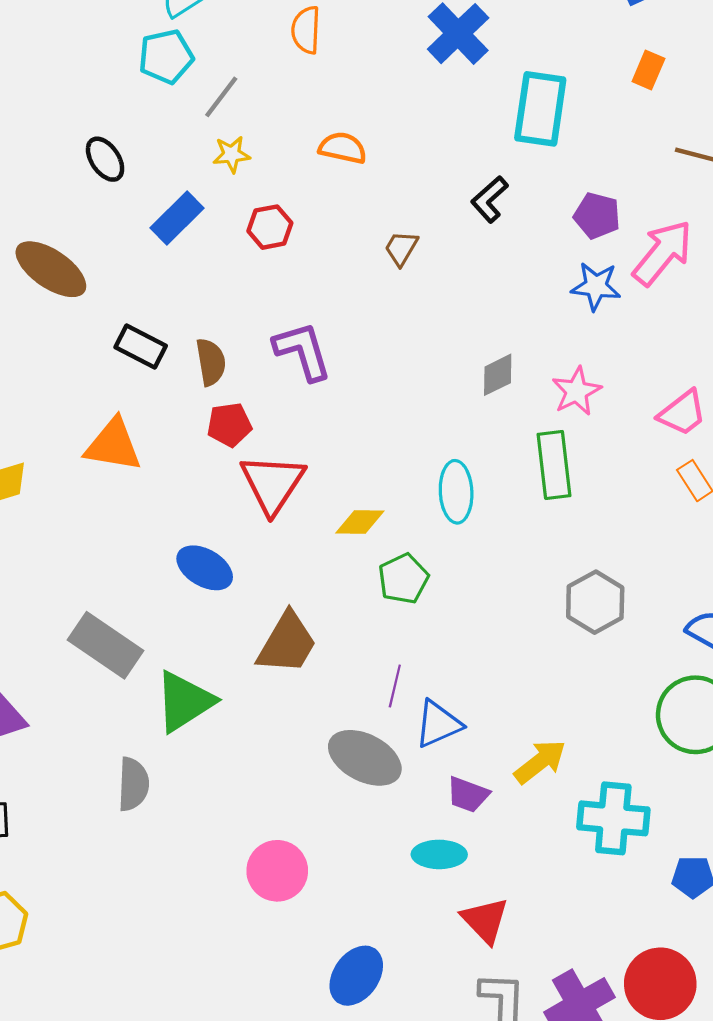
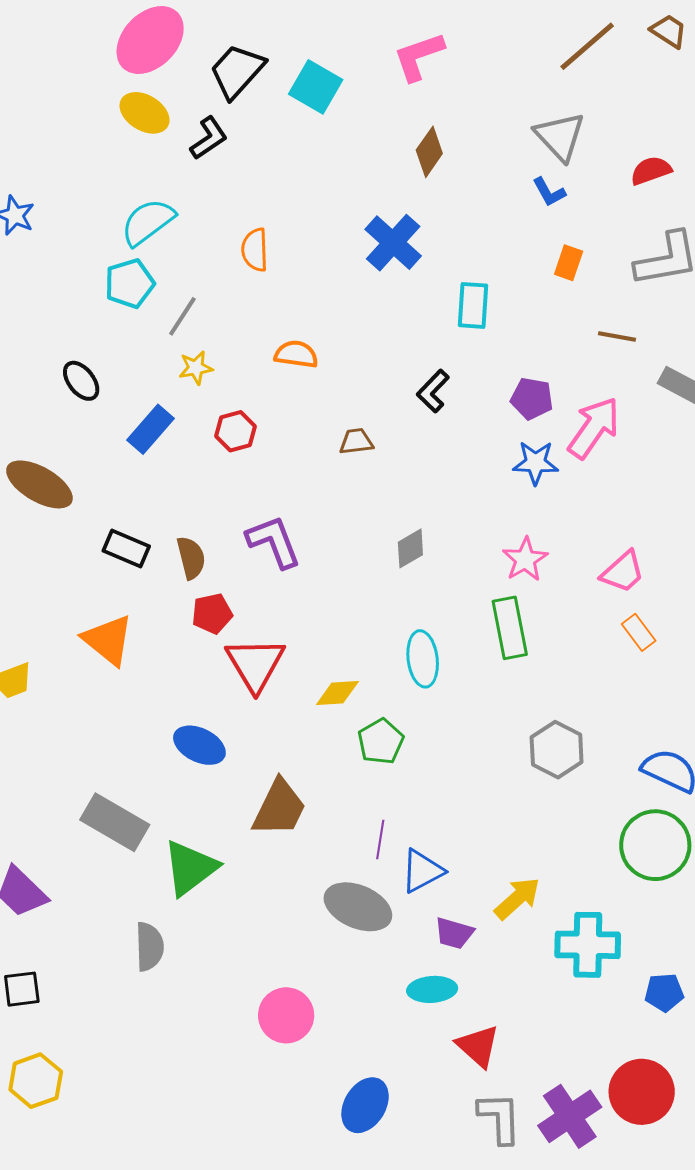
cyan rectangle: (540, 109) -> (473, 305), size x0.7
brown trapezoid: (401, 248) -> (356, 441), turned 57
gray diamond: (498, 375) -> (410, 548), moved
orange triangle: (113, 445) -> (108, 640), turned 34

